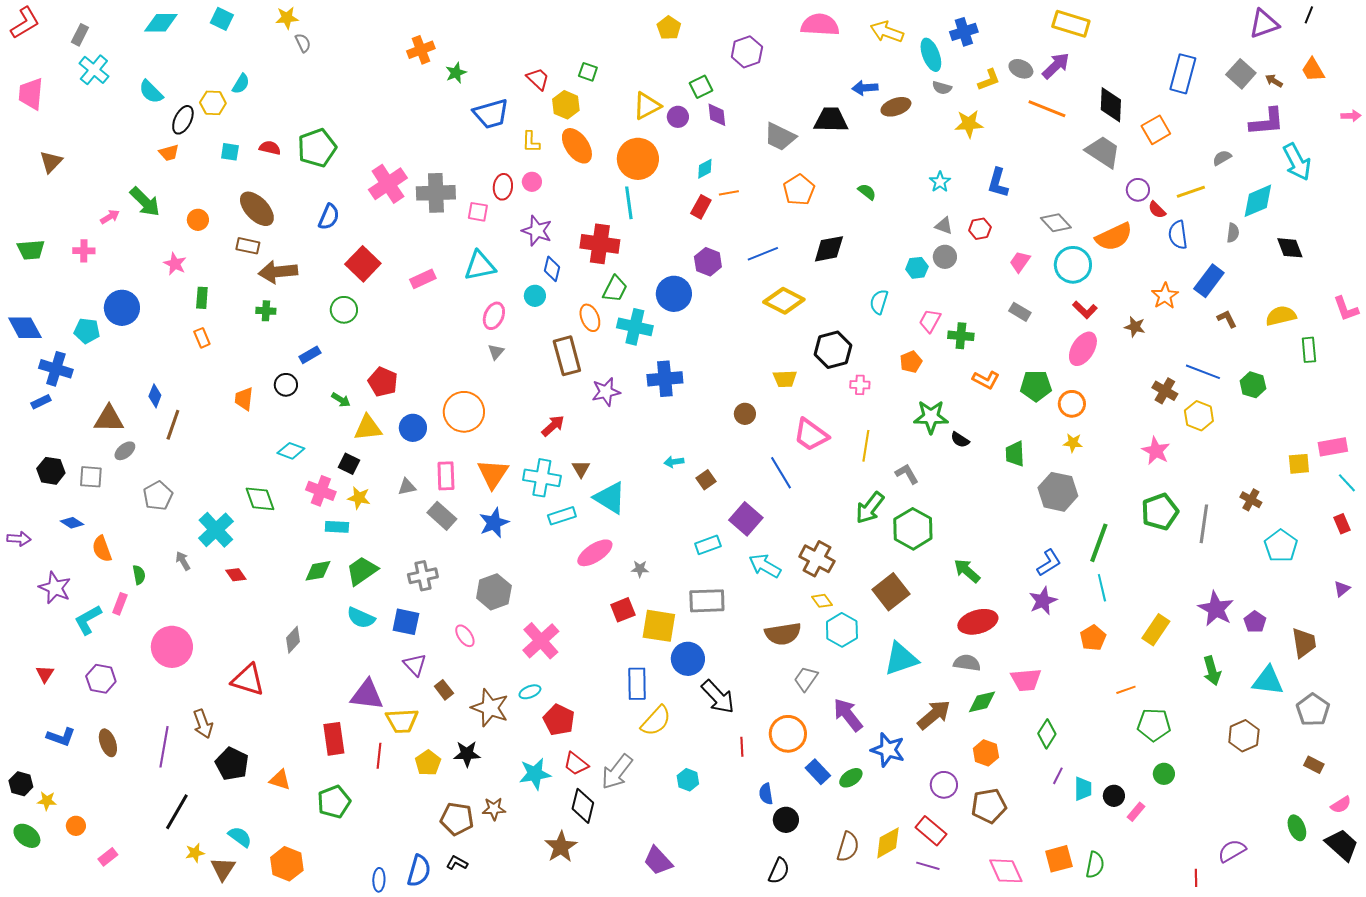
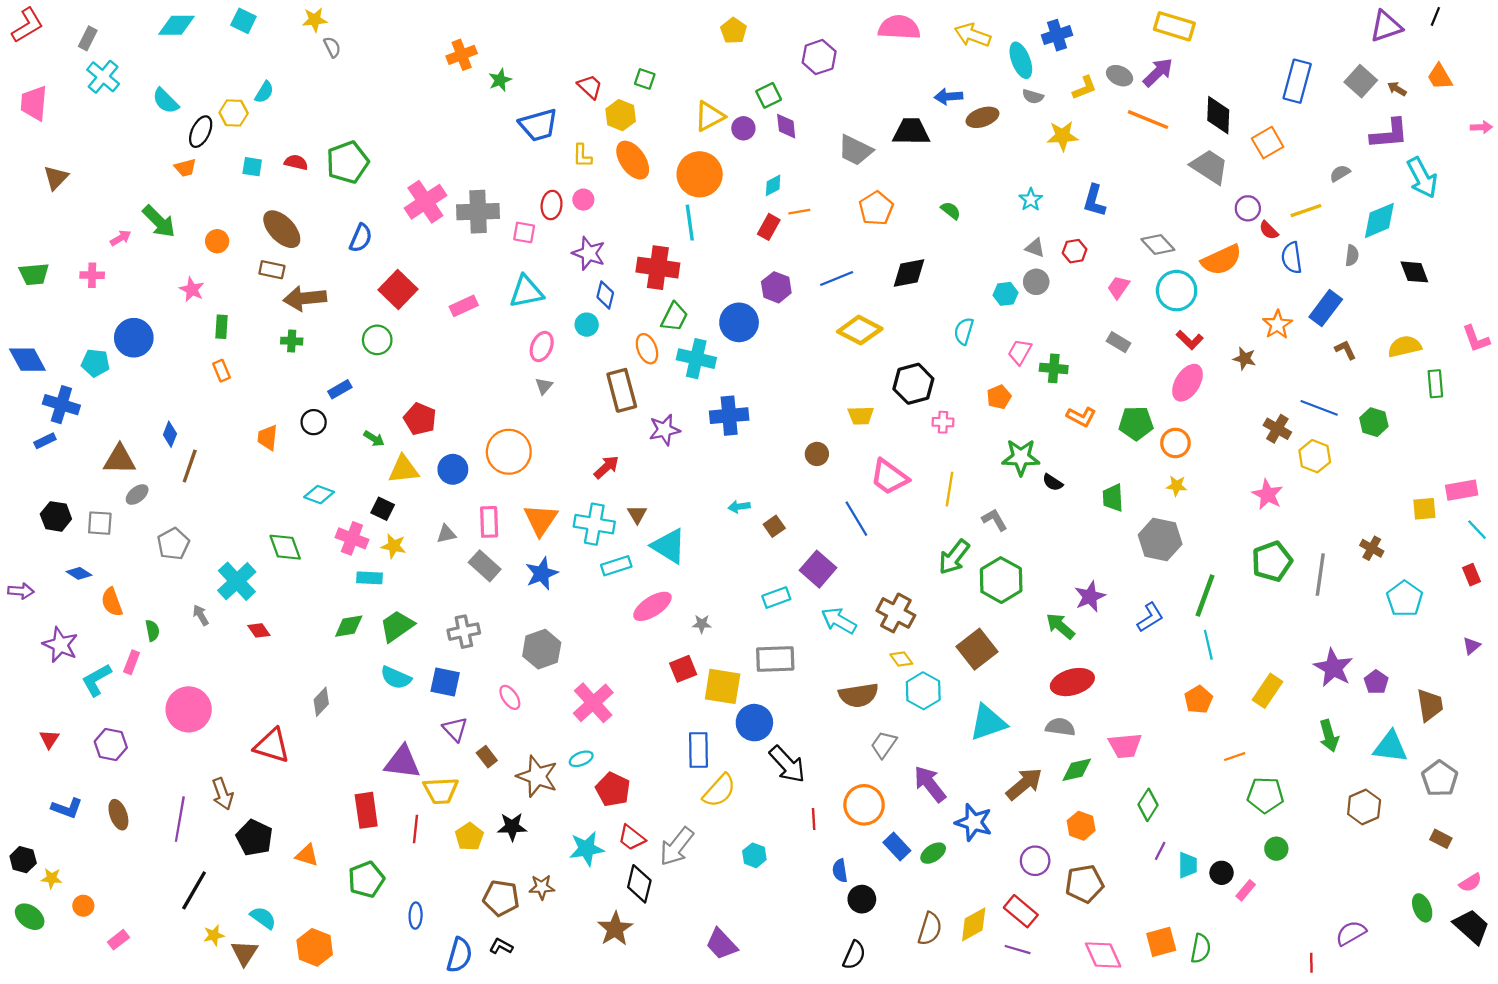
purple star: (1043, 601) -> (1090, 596), moved
blue ellipse: (379, 880) -> (416, 916), moved

